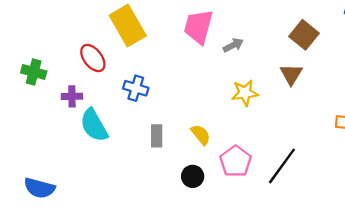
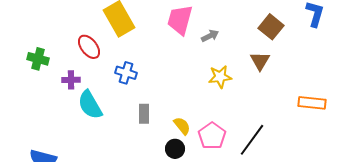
yellow semicircle: (201, 135) -> (182, 126), moved

